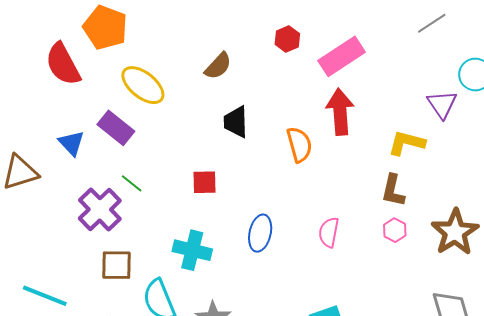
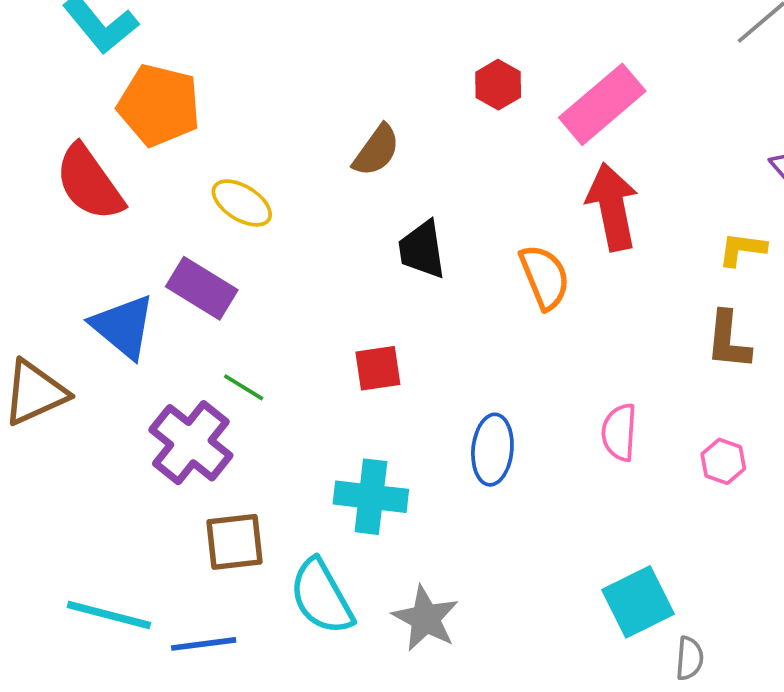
yellow ellipse: (143, 85) -> (242, 203), size x0.7
blue triangle: (71, 143) -> (123, 327), size x1.4
yellow L-shape: (407, 143) -> (742, 249), size x0.7
pink hexagon: (395, 230) -> (723, 461), moved

